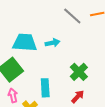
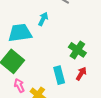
cyan arrow: (52, 43) -> (43, 19), moved, turned -40
cyan rectangle: (45, 88) -> (59, 75), moved

